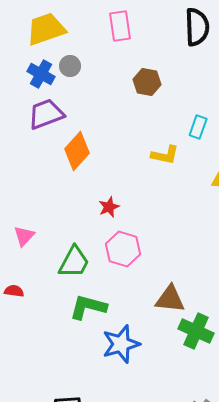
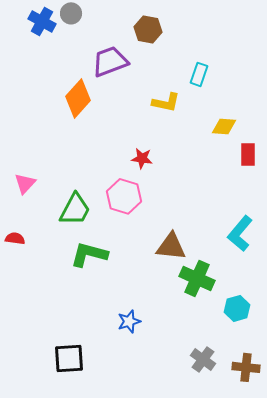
purple trapezoid: (46, 114) -> (110, 61), moved
red star: (109, 207) -> (142, 158), moved, turned 30
blue star: (121, 344) -> (129, 321), moved, size x0.6

